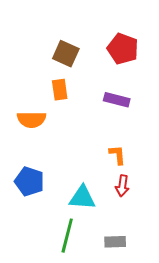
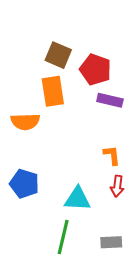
red pentagon: (123, 49) -> (95, 70), moved
orange rectangle: (60, 90) -> (53, 91), size x1.4

